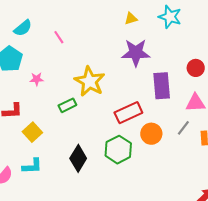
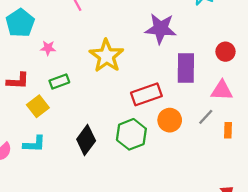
green rectangle: (67, 105) -> (59, 82), moved

